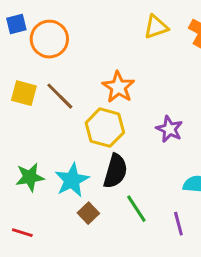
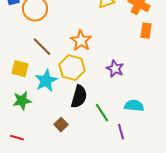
yellow square: (24, 93) -> (20, 69), moved
cyan star: (72, 180) -> (46, 81), moved
green line: (136, 209) -> (102, 113), moved

